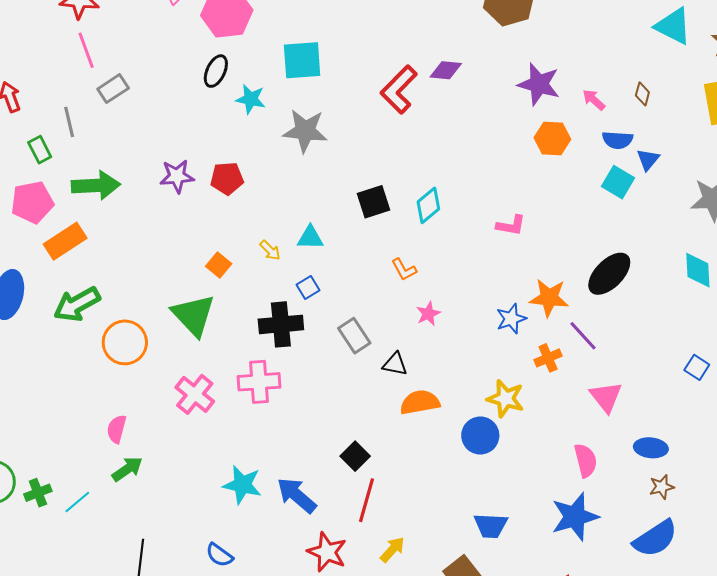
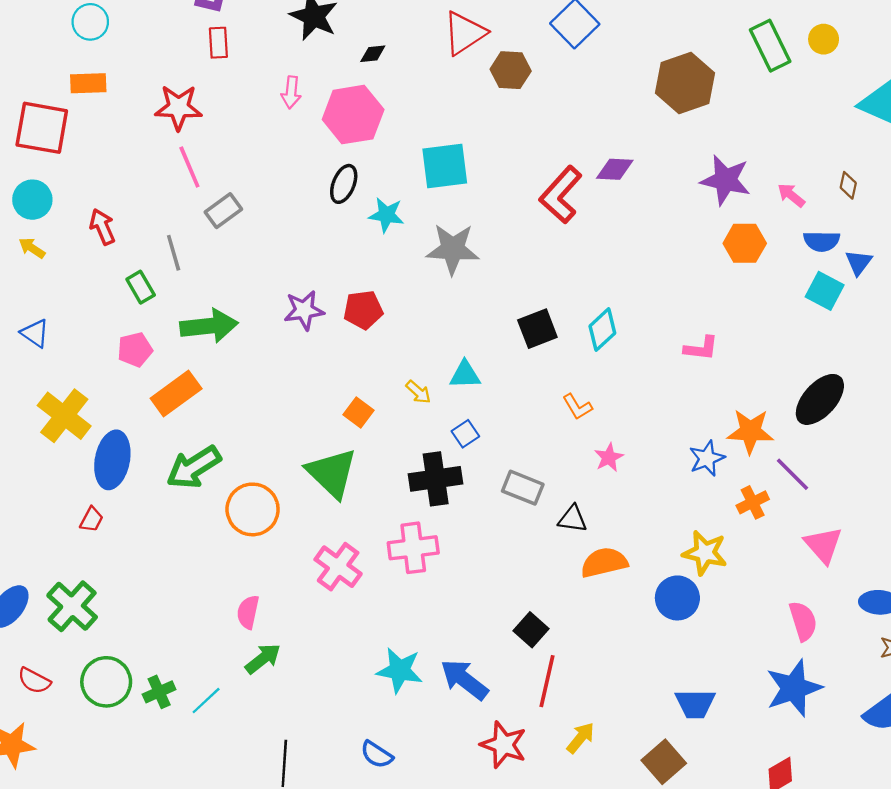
pink pentagon: (32, 202) -> (135, 350), size x0.7
gray rectangle: (354, 336) -> (523, 488), turned -32

